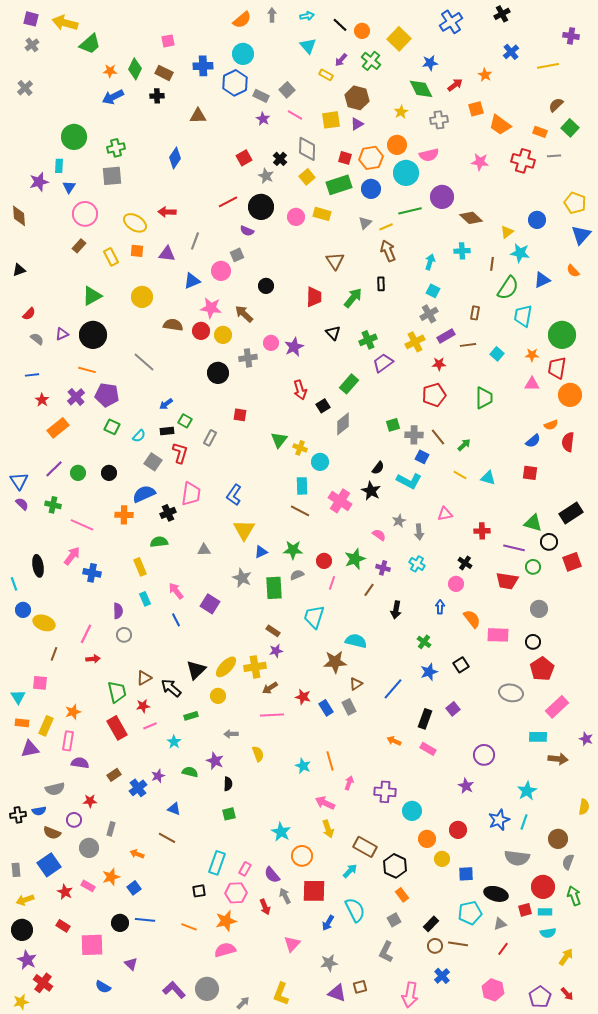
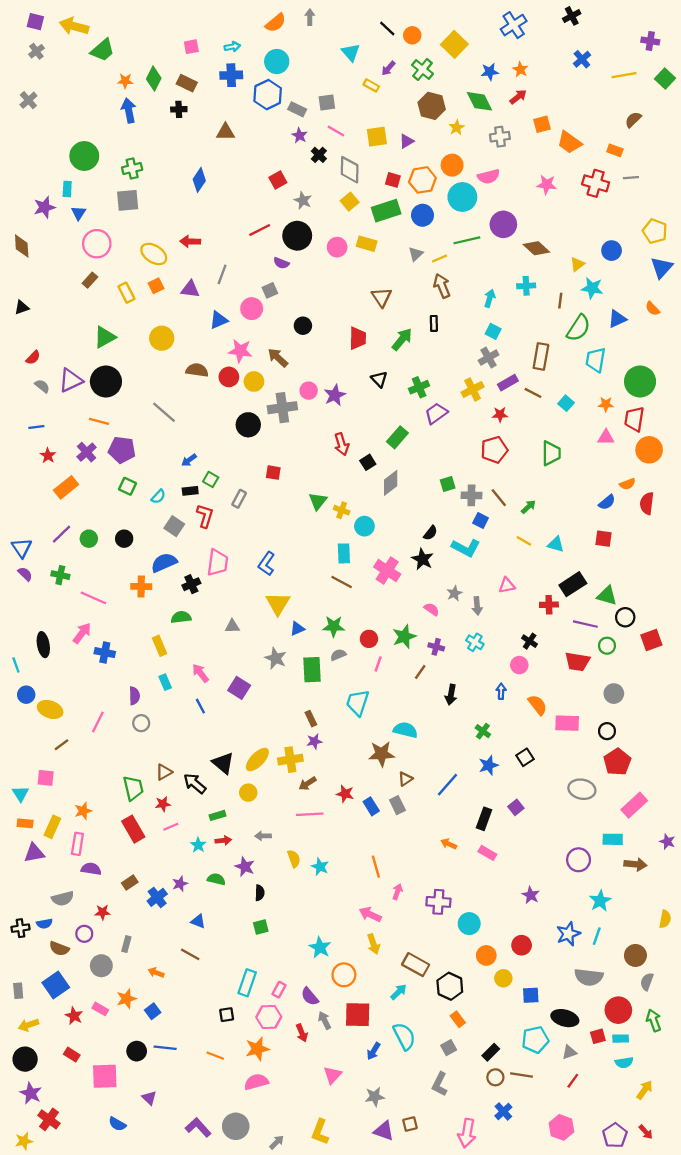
cyan arrow: (307, 16) -> (232, 47), moved
orange star: (485, 75) -> (520, 69), moved
gray square: (287, 90) -> (327, 102), turned 35
blue arrow: (113, 97) -> (129, 110), turned 105
brown hexagon: (357, 98) -> (432, 106), moved
green square: (570, 128) -> (665, 79), moved
black cross: (280, 159) -> (319, 155), moved
orange square: (137, 251) -> (156, 286), turned -32
brown rectangle: (475, 313) -> (541, 356), size x1.6
purple triangle: (62, 334) -> (71, 380), size x1.6
brown line: (468, 345) -> (533, 393), turned 35
gray cross: (248, 358) -> (282, 408), size x1.4
black rectangle: (571, 513) -> (573, 584), moved
brown rectangle: (273, 631) -> (311, 719), turned 32
brown line: (54, 654) -> (61, 745), turned 32
red arrow: (93, 659) -> (223, 840), moved
black triangle: (196, 670) -> (223, 763), turned -35
purple circle: (484, 755) -> (579, 860), moved
cyan star: (303, 766) -> (320, 867), moved

